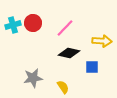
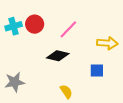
black diamond: (69, 53) -> (58, 56), moved
gray star: (33, 78) -> (15, 82), moved

